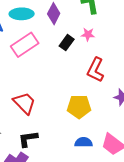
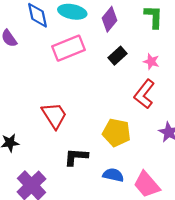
pink star: (88, 34) -> (151, 62), moved
black L-shape: (28, 139) -> (76, 157), moved

